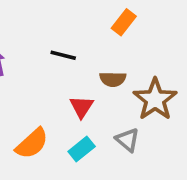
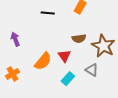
black line: (63, 55) -> (48, 13), moved
orange semicircle: (32, 144) -> (43, 61), moved

